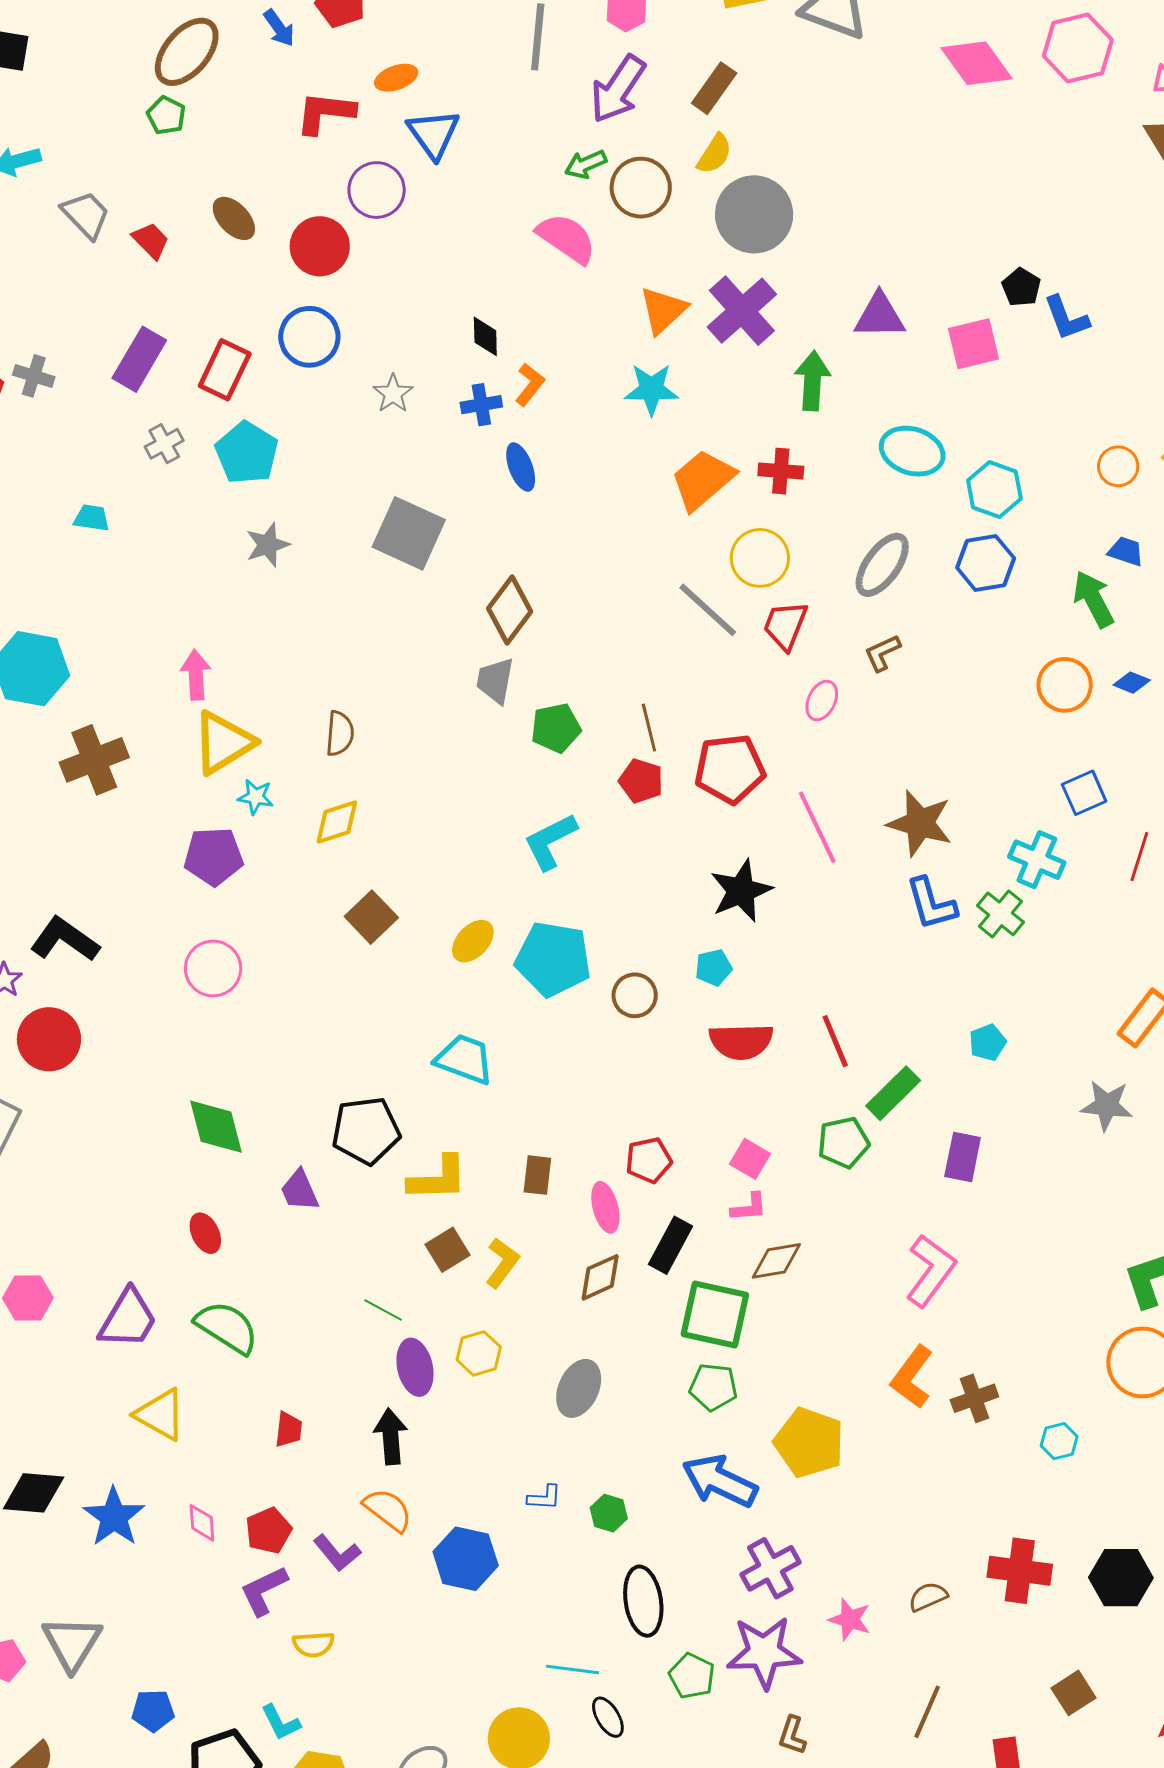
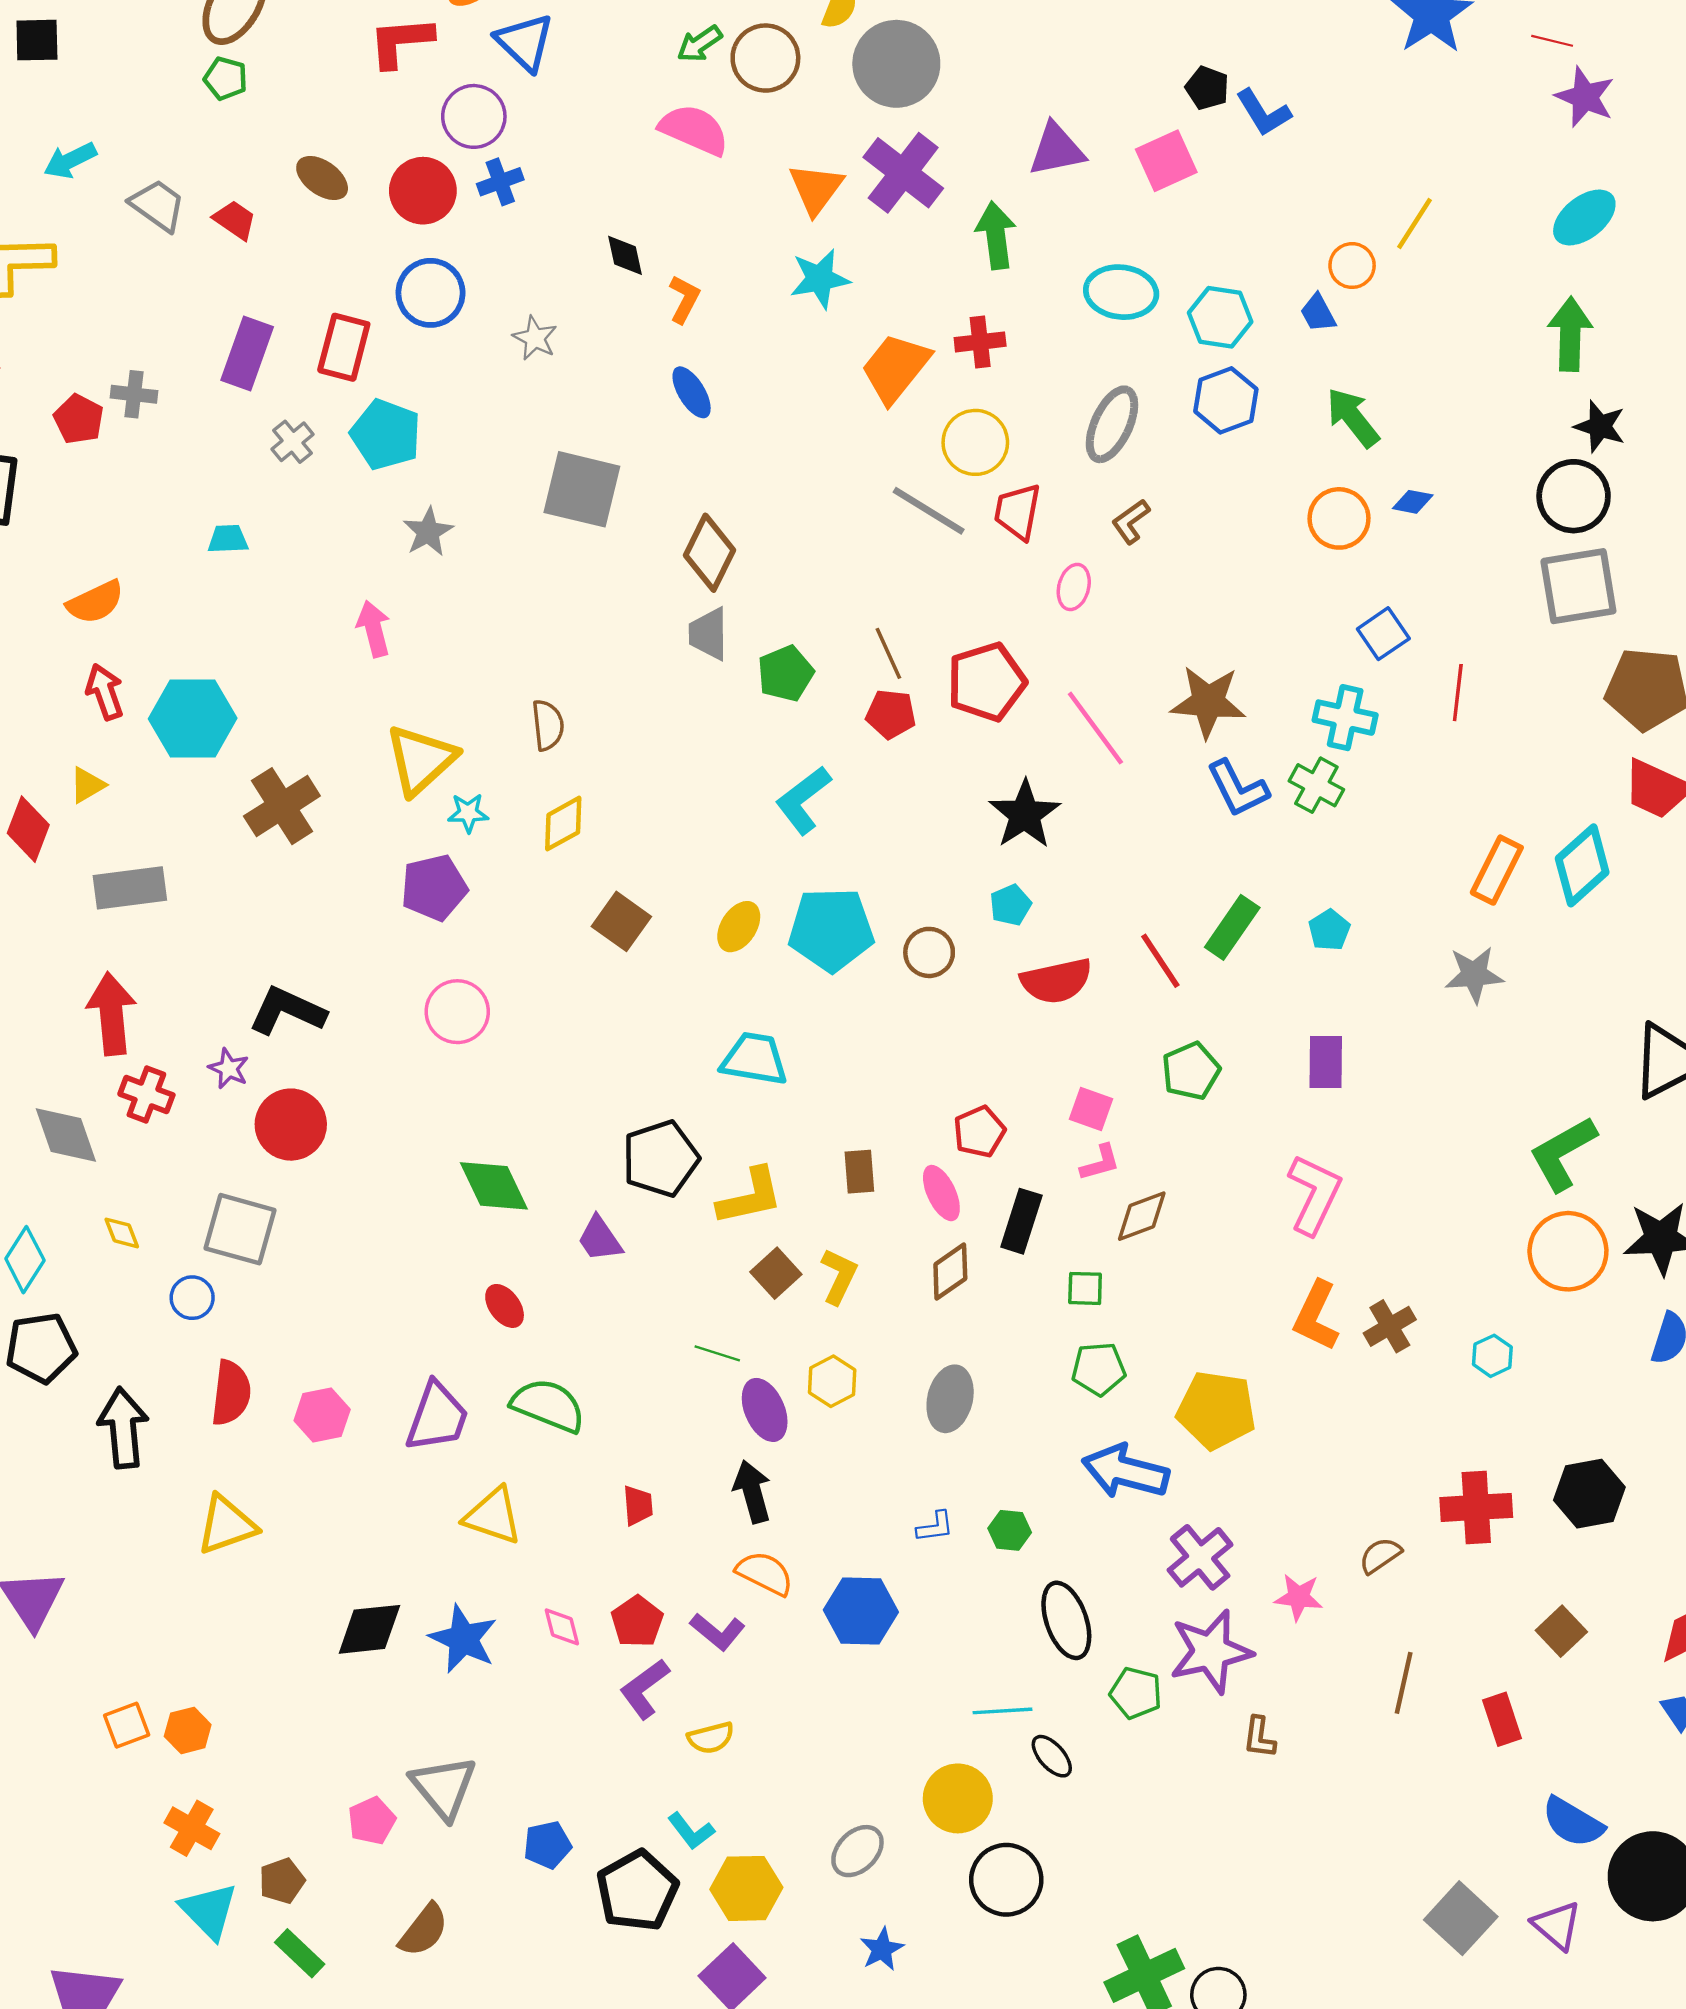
blue cross: (481, 405) -> (500, 182), moved
blue trapezoid: (1126, 551) -> (1318, 313), moved, turned -126
pink arrow: (196, 675) -> (374, 629), moved
green rectangle: (893, 1093) -> (1232, 927), moved
green square: (715, 1314) -> (1085, 1288), size x0.5

